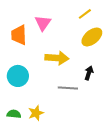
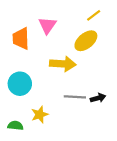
yellow ellipse: (92, 37) -> (86, 41), moved
black arrow: (89, 73) -> (98, 98), moved, turned 56
yellow star: (36, 113) -> (40, 115), moved

